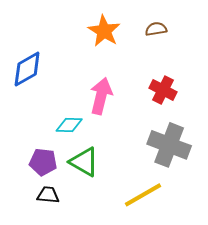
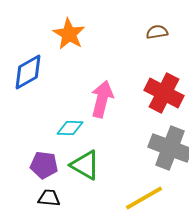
orange star: (104, 31) -> (69, 34), moved
red cross: (163, 90) -> (164, 93), size x1.4

